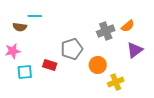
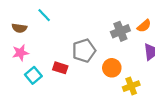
cyan line: (35, 16) -> (44, 15), turned 48
brown semicircle: (20, 27) -> (19, 28), moved
cyan square: (25, 72) -> (33, 75), turned -35

